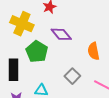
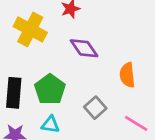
green pentagon: (37, 52) -> (50, 89), moved

